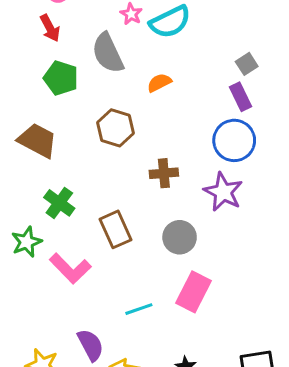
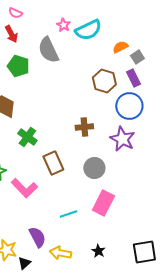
orange semicircle: (159, 83) -> (120, 47), moved
brown hexagon: (116, 128) -> (104, 81), moved
green cross: (59, 203) -> (27, 137), moved

